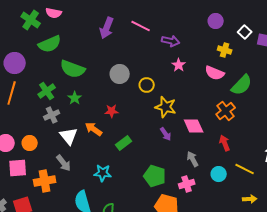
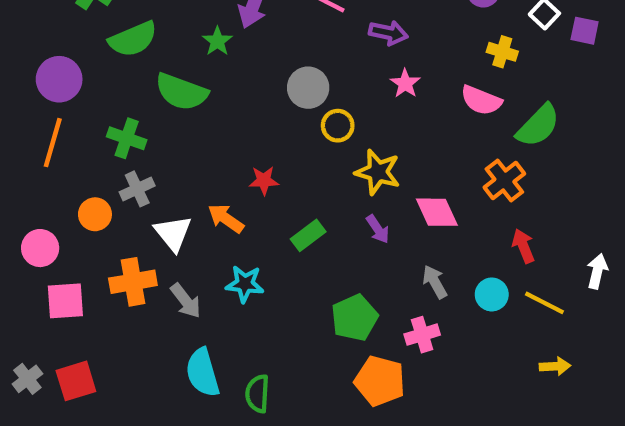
gray circle: (120, 74) -> (308, 88), moved
green cross: (47, 91) -> (127, 138), turned -36
green star: (75, 98) -> (217, 41), moved
orange circle: (30, 143) -> (95, 214), moved
green rectangle: (124, 143) -> (308, 235), moved
red arrow: (225, 143) -> (523, 246), moved
gray arrow: (64, 163) -> (186, 301), moved
cyan star: (103, 173) -> (245, 284), moved
cyan circle: (219, 174) -> (492, 294), moved
green pentagon: (155, 176) -> (355, 318), turned 30
orange cross: (45, 181) -> (133, 282), moved

